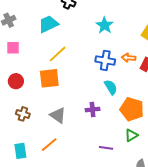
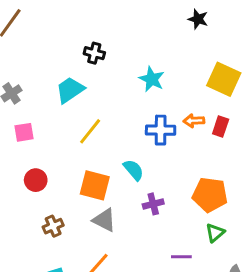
orange square: (49, 78) -> (95, 185), moved, turned 30
cyan semicircle: (111, 87) -> (134, 170), moved
brown cross: (23, 114) -> (53, 226), turned -32

